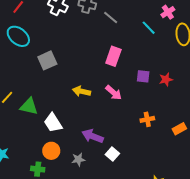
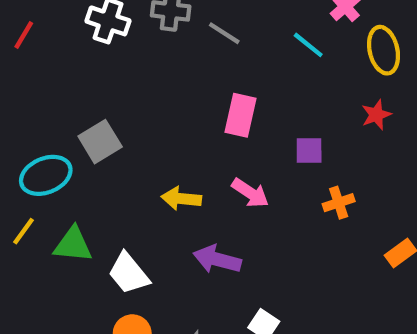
cyan ellipse: (18, 36) -> (46, 175), moved, turned -55
red star: (166, 79) -> (376, 115), moved
orange cross: (147, 119) -> (339, 203), moved
purple arrow: (93, 136) -> (217, 259), moved

